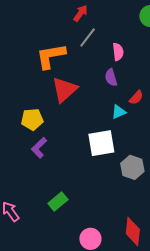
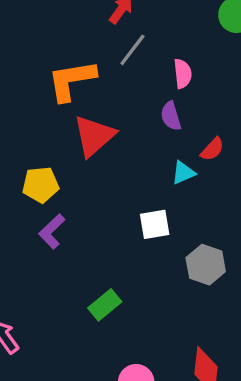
white square: (101, 143) -> (155, 224), size x0.7
green rectangle: (58, 201) -> (105, 305), moved

